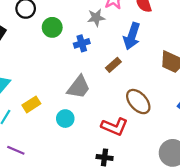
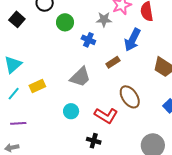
blue cross: (82, 43) -> (88, 40), turned 32
cyan circle: (65, 119) -> (71, 111), moved
purple line: (16, 150) -> (18, 123), turned -35

